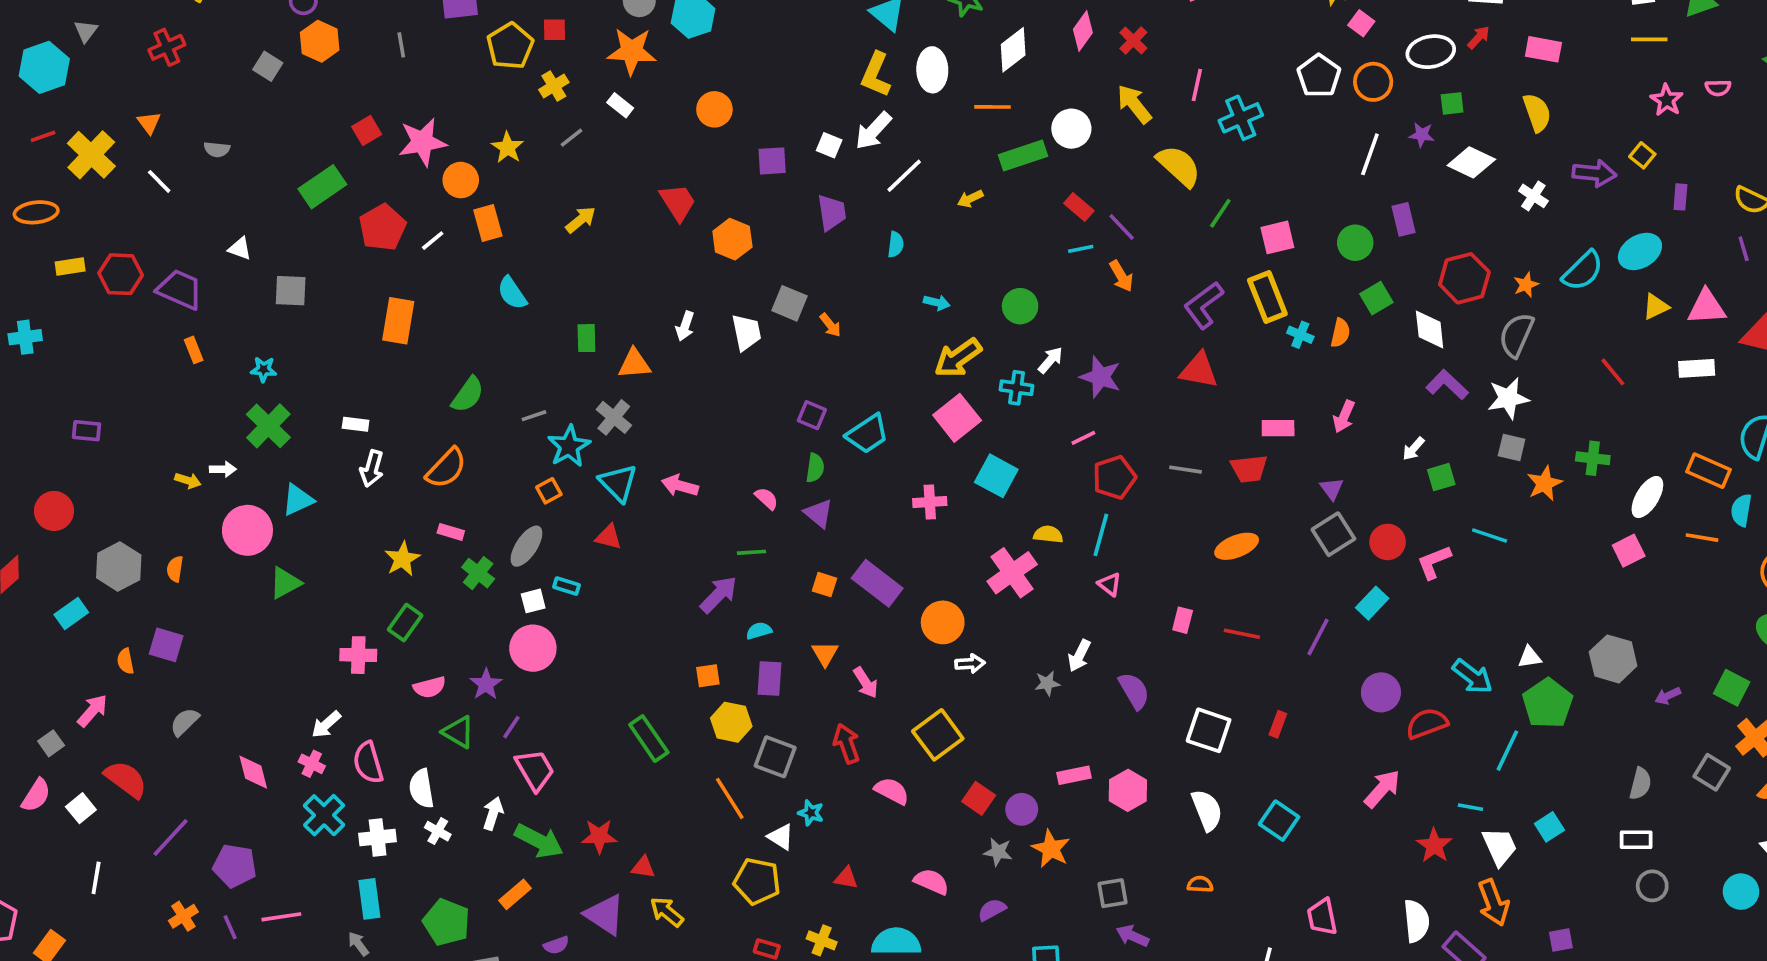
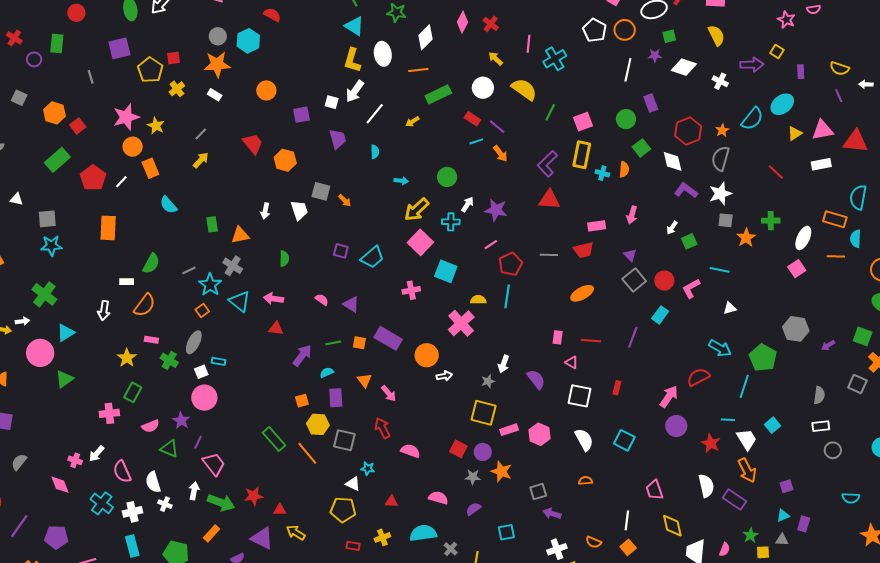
orange hexagon: (320, 41) -> (55, 113), moved
yellow arrow: (1134, 104) -> (496, 59), size x0.7
white circle: (1071, 129) -> (483, 88), moved
gray line: (572, 138) -> (201, 134), moved
pink star: (422, 142) -> (126, 117), moved
yellow rectangle: (1267, 297) -> (582, 155), turned 40
cyan star: (264, 369) -> (51, 246), moved, size x1.5
white rectangle: (356, 424) -> (127, 282), moved
green semicircle: (815, 468) -> (284, 259), moved
red triangle: (609, 537) -> (276, 328), moved
green line: (751, 552) -> (333, 343), moved
pink triangle: (1110, 584) -> (572, 362), moved
white triangle: (1530, 657) -> (730, 308), moved
purple circle: (1381, 692) -> (676, 426), moved
yellow square: (938, 735) -> (484, 413), moved, turned -32
pink cross: (312, 764) -> (75, 460), moved
pink arrow: (1382, 789) -> (669, 397), moved
orange line: (730, 798) -> (307, 453), moved
yellow cross: (822, 940) -> (382, 537), turned -35

